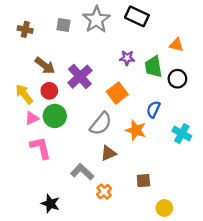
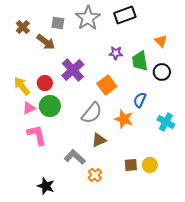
black rectangle: (137, 16) -> (125, 15), turned -45
brown cross: (25, 29) -> (23, 27), turned 32
orange triangle: (176, 45) -> (161, 41), turned 32
brown arrow: (45, 66) -> (46, 42), moved
yellow circle: (164, 208) -> (150, 165), moved

